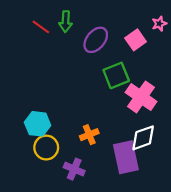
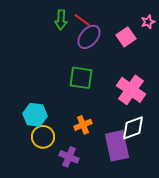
red line: (41, 27) -> (82, 20), moved
green square: (116, 75) -> (81, 78), moved, turned 30

